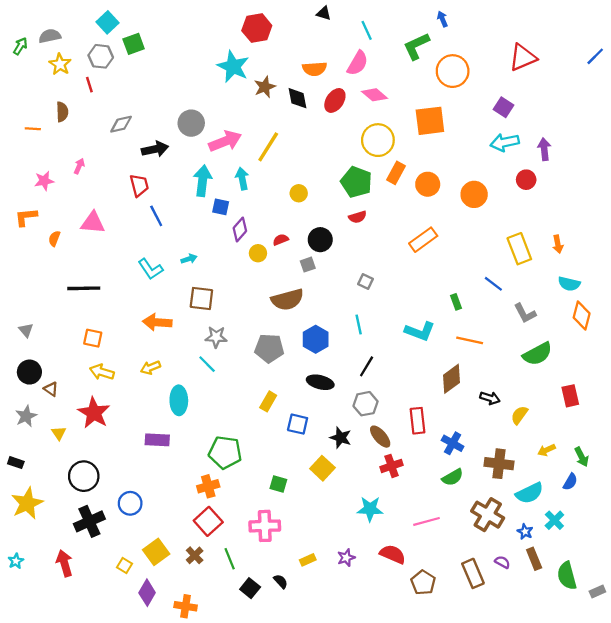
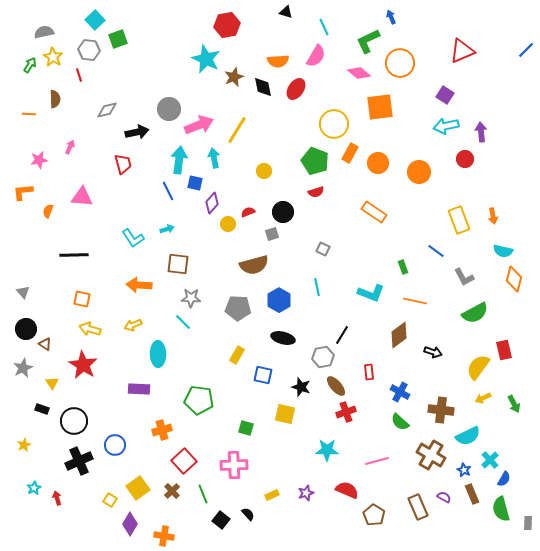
green arrow: (20, 46) -> (30, 65), moved
pink diamond: (375, 95) -> (359, 73), moved
blue line: (156, 216) -> (168, 191), moved
orange rectangle: (423, 240) -> (374, 212), turned 70
black line: (367, 366) -> (342, 335), moved
yellow semicircle: (519, 415) -> (478, 367), moved, size x1.5
red rectangle: (418, 421) -> (369, 372), size x0.7
black rectangle: (16, 463) -> (42, 409), moved
yellow square: (322, 468) -> (285, 414), turned -30
green semicircle: (453, 477) -> (400, 422), turned 72
blue semicircle: (570, 482) -> (504, 479), moved
orange cross: (208, 486) -> (162, 430), moved
yellow star: (27, 503) -> (24, 445), size x0.5
cyan star: (16, 561) -> (34, 488), moved
red arrow: (64, 563) -> (57, 498), size x0.6
gray rectangle: (597, 592) -> (528, 523), turned -64

